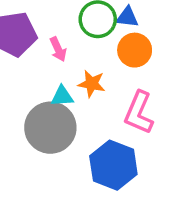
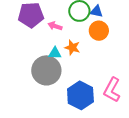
pink arrow: (58, 49) -> (55, 26), turned 128
pink L-shape: (139, 113) -> (112, 90), moved

